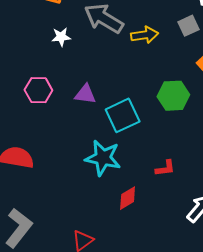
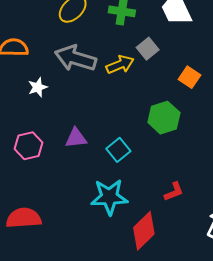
gray square: (188, 26) -> (148, 49), moved
cyan square: (123, 115) -> (118, 150), size x0.7
red diamond: (128, 198) -> (144, 231), size x1.5

